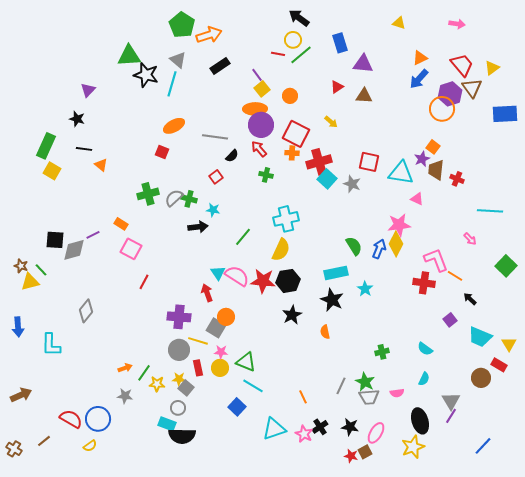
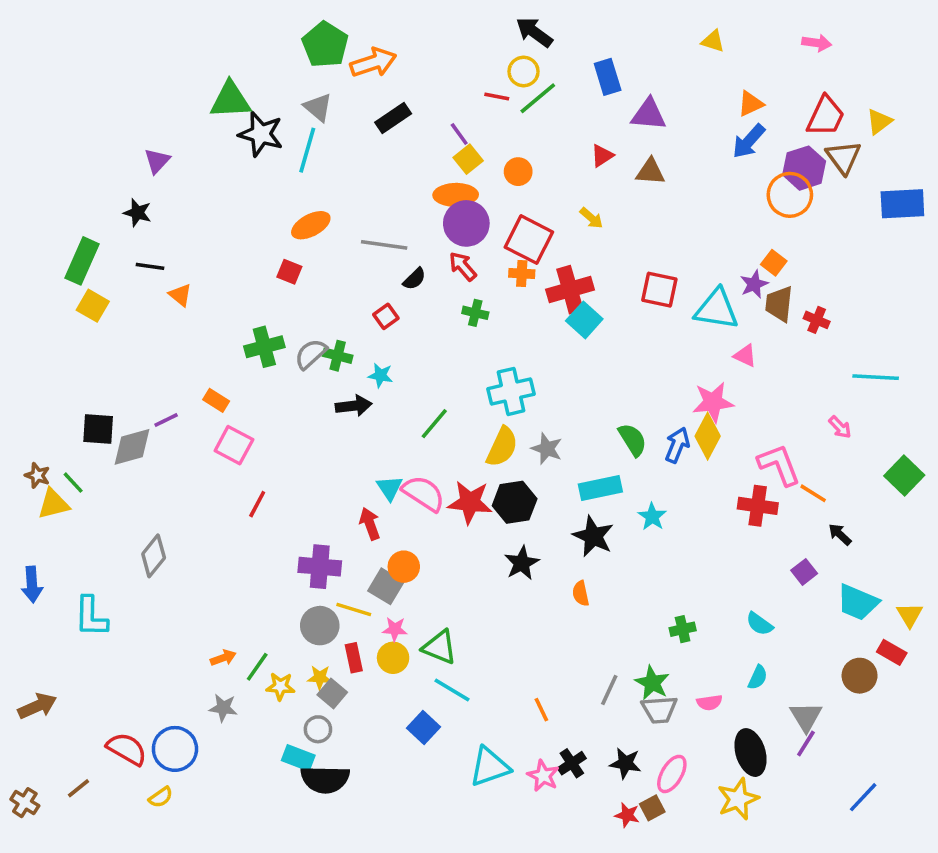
red trapezoid: (462, 65) -> (826, 116), turned 65
gray star: (352, 184) -> (547, 449), moved

